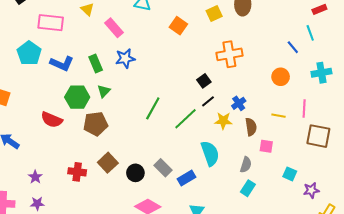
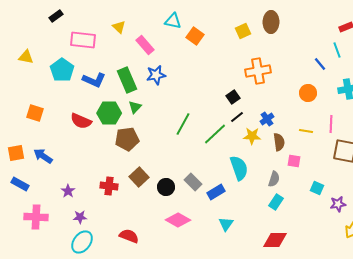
orange square: (178, 26) -> (195, 36), moved
green rectangle: (96, 63) -> (127, 80), size x1.4
red semicircle: (52, 120) -> (81, 121), moved
purple star: (37, 204) -> (80, 217), moved

